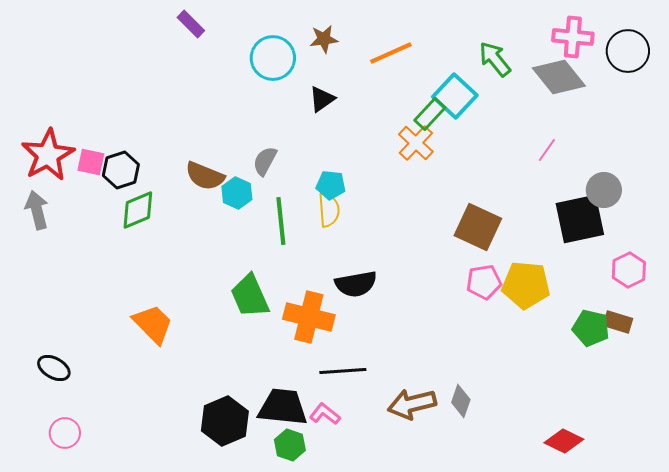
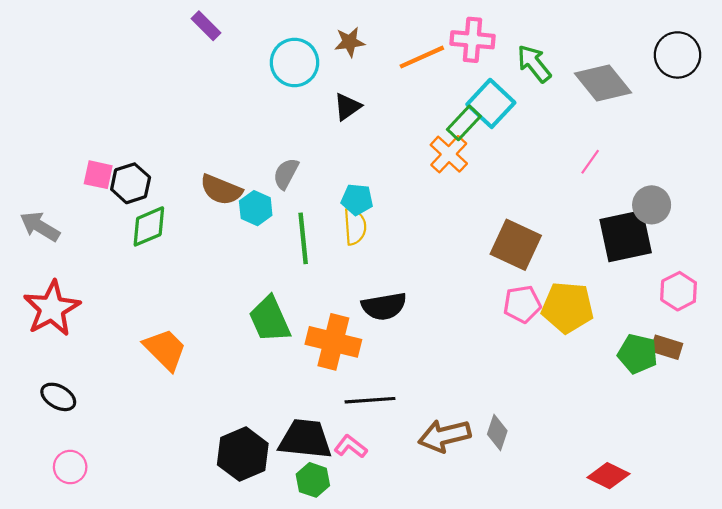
pink cross: (573, 37) -> (473, 40), moved
red star: (48, 155) -> (52, 308), moved
gray arrow: (37, 210) -> (40, 226), turned -45

